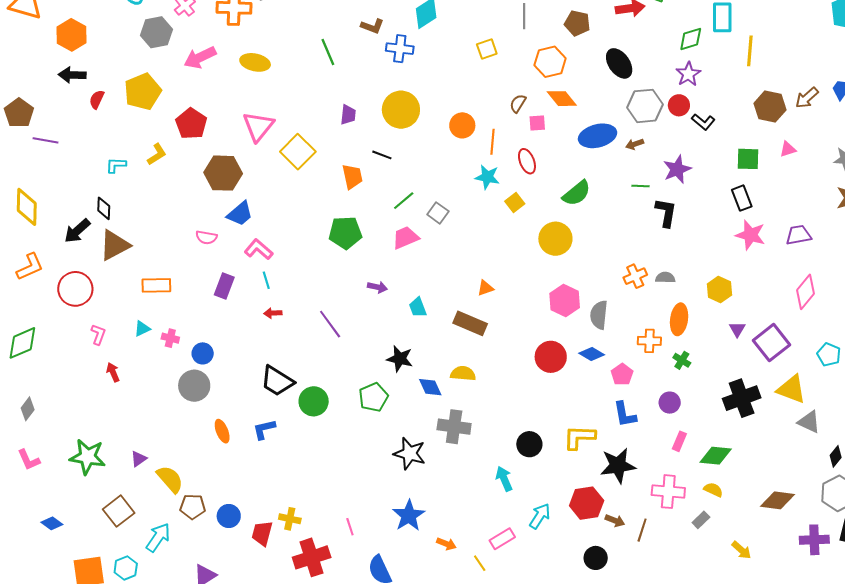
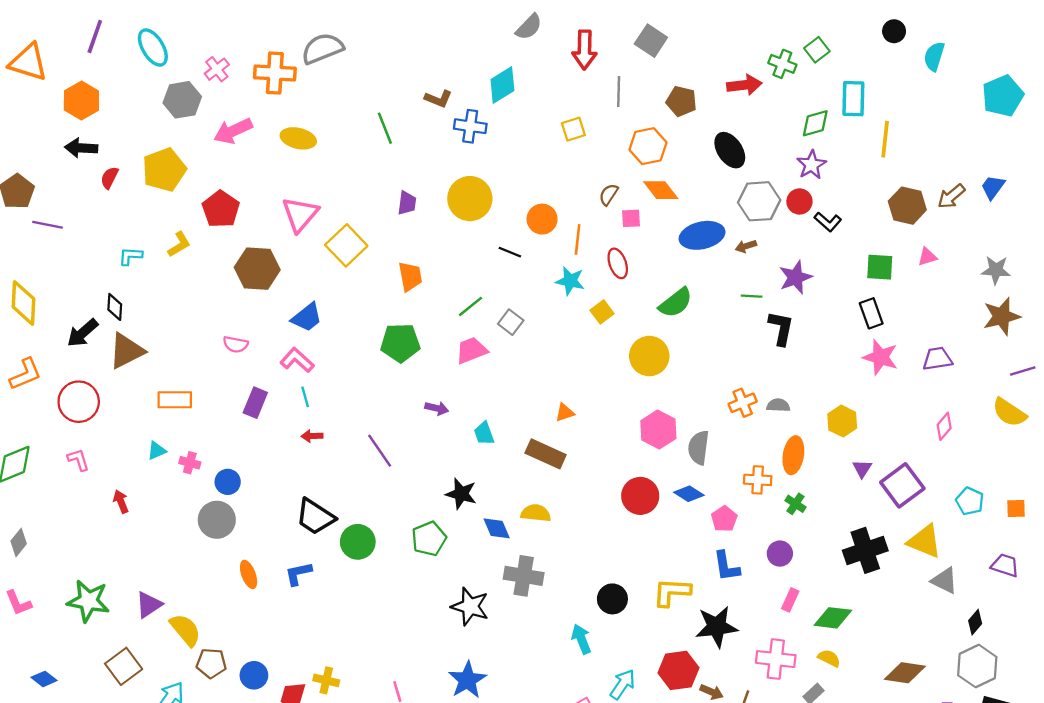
black line: (382, 155) -> (510, 252), moved
blue trapezoid: (240, 214) -> (307, 317), moved
pink diamond: (806, 292) -> (944, 426), size x0.7
pink L-shape: (98, 334) -> (78, 460), moved, turned -40
purple triangle: (139, 459) -> (149, 605), size x1.4

